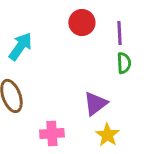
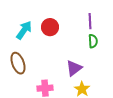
red circle: (82, 23) -> (50, 27), moved

